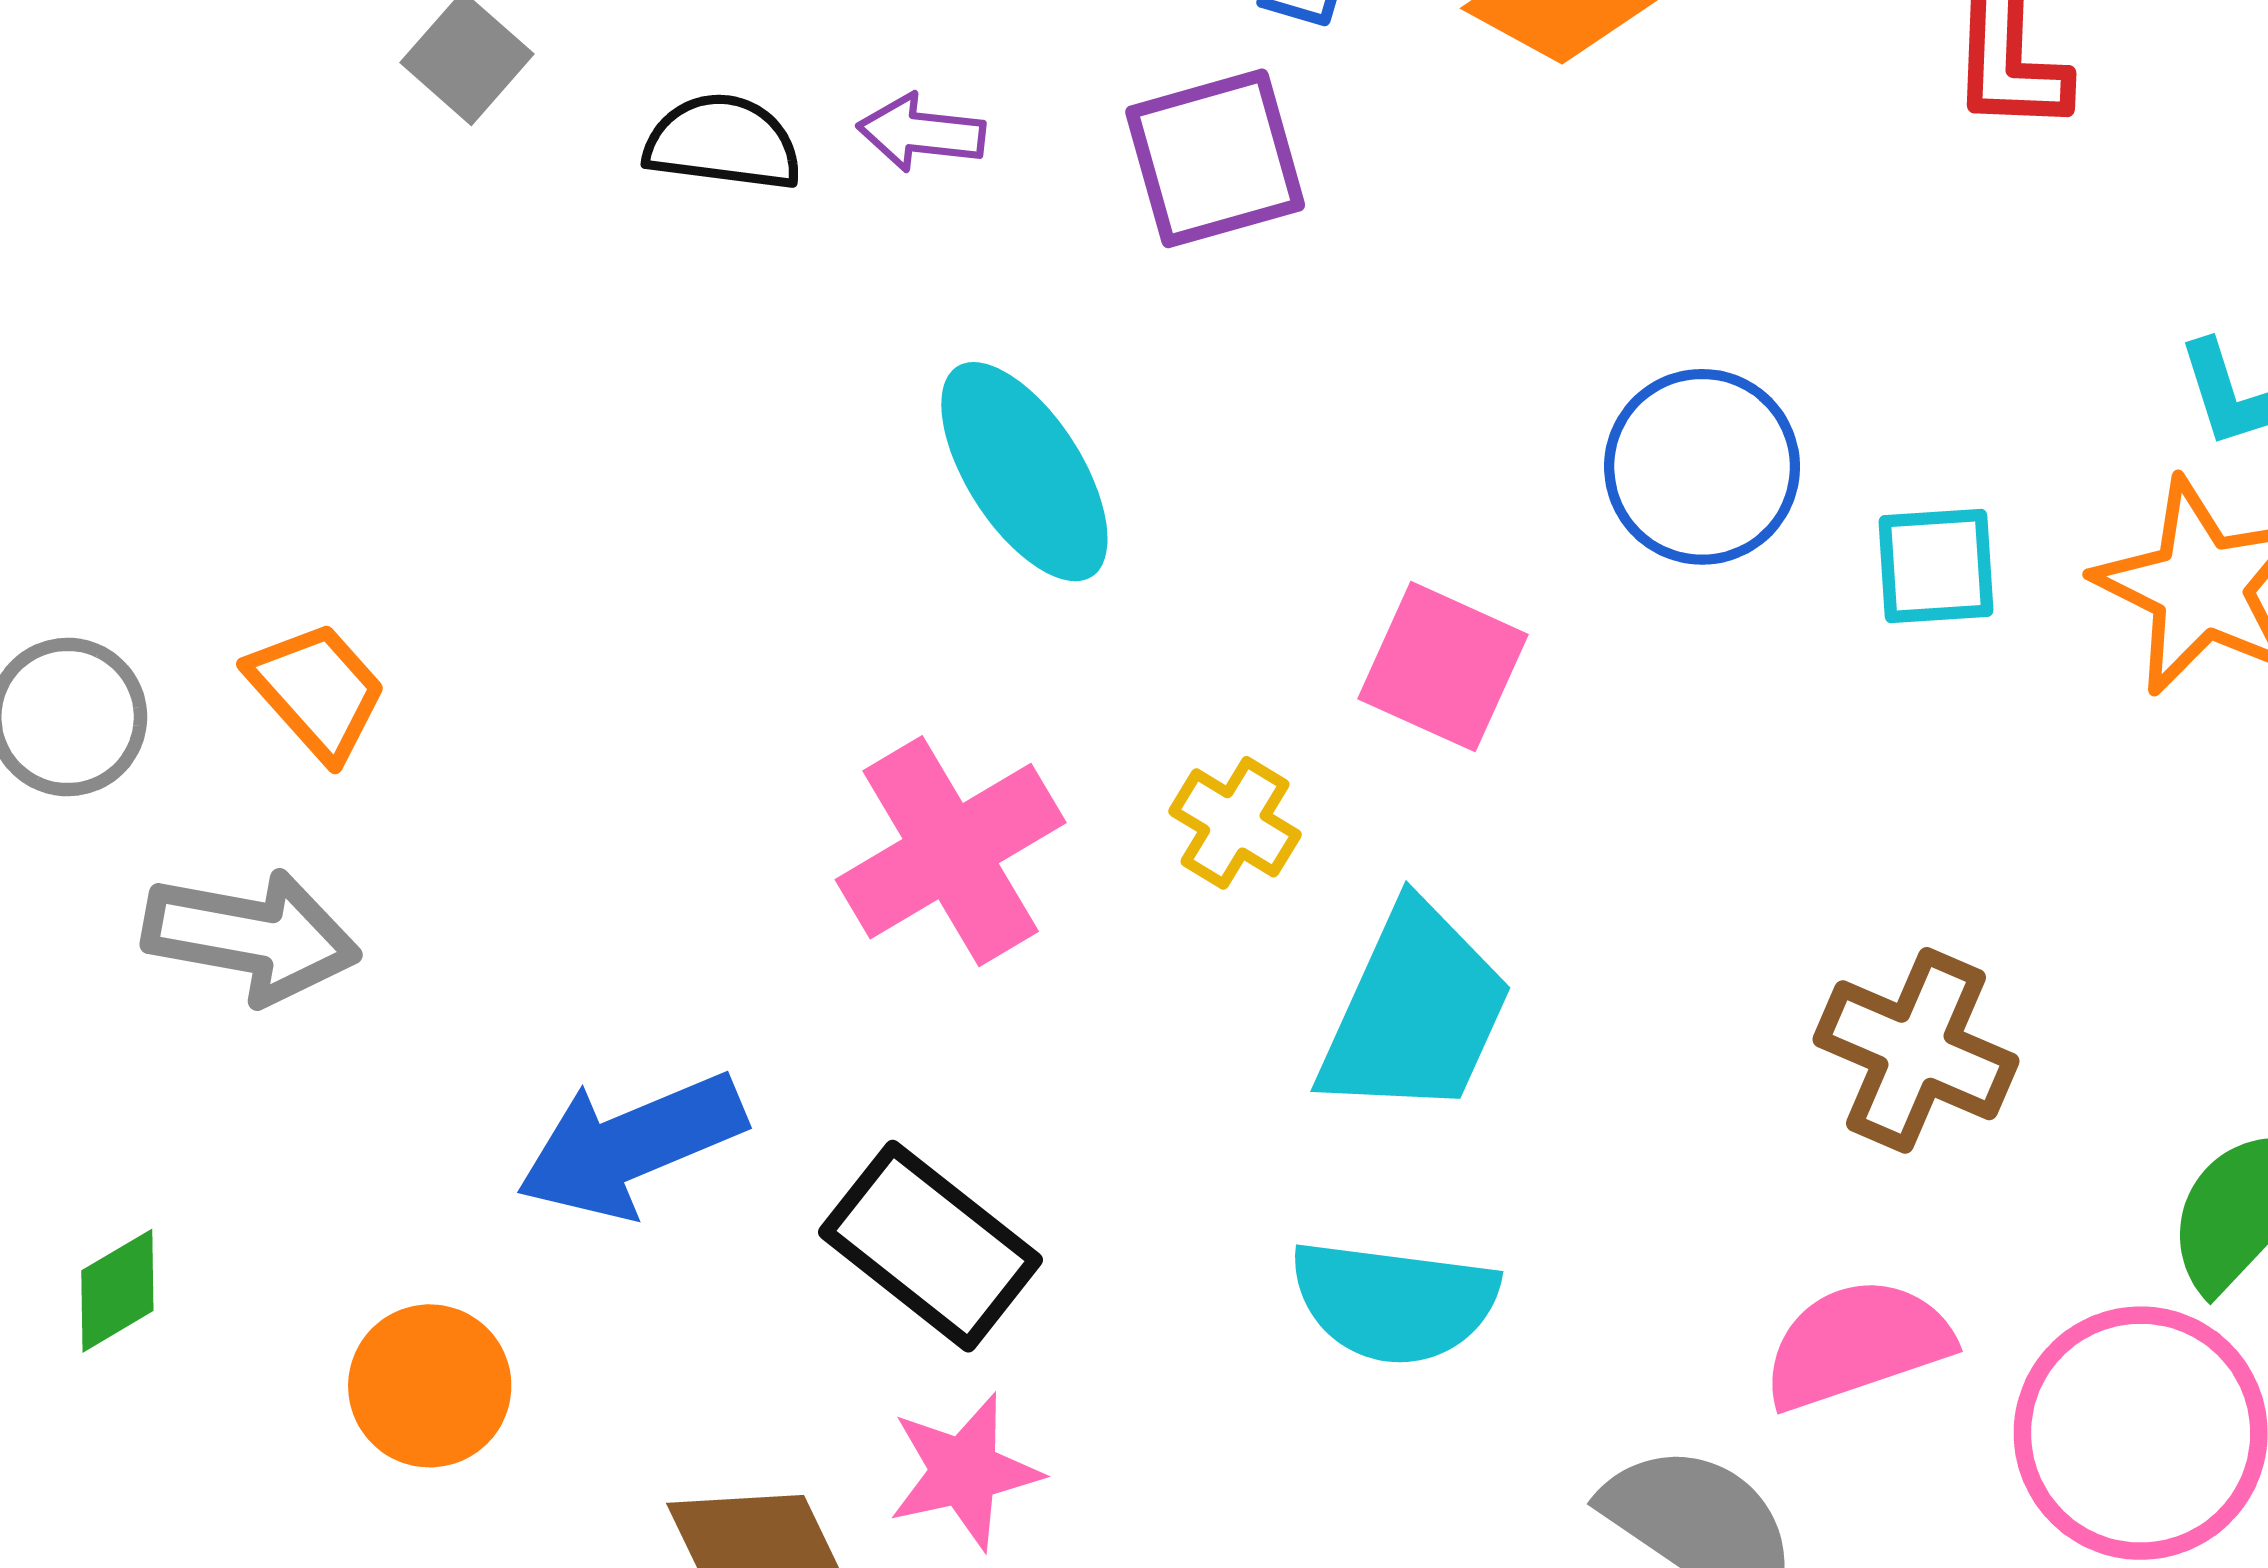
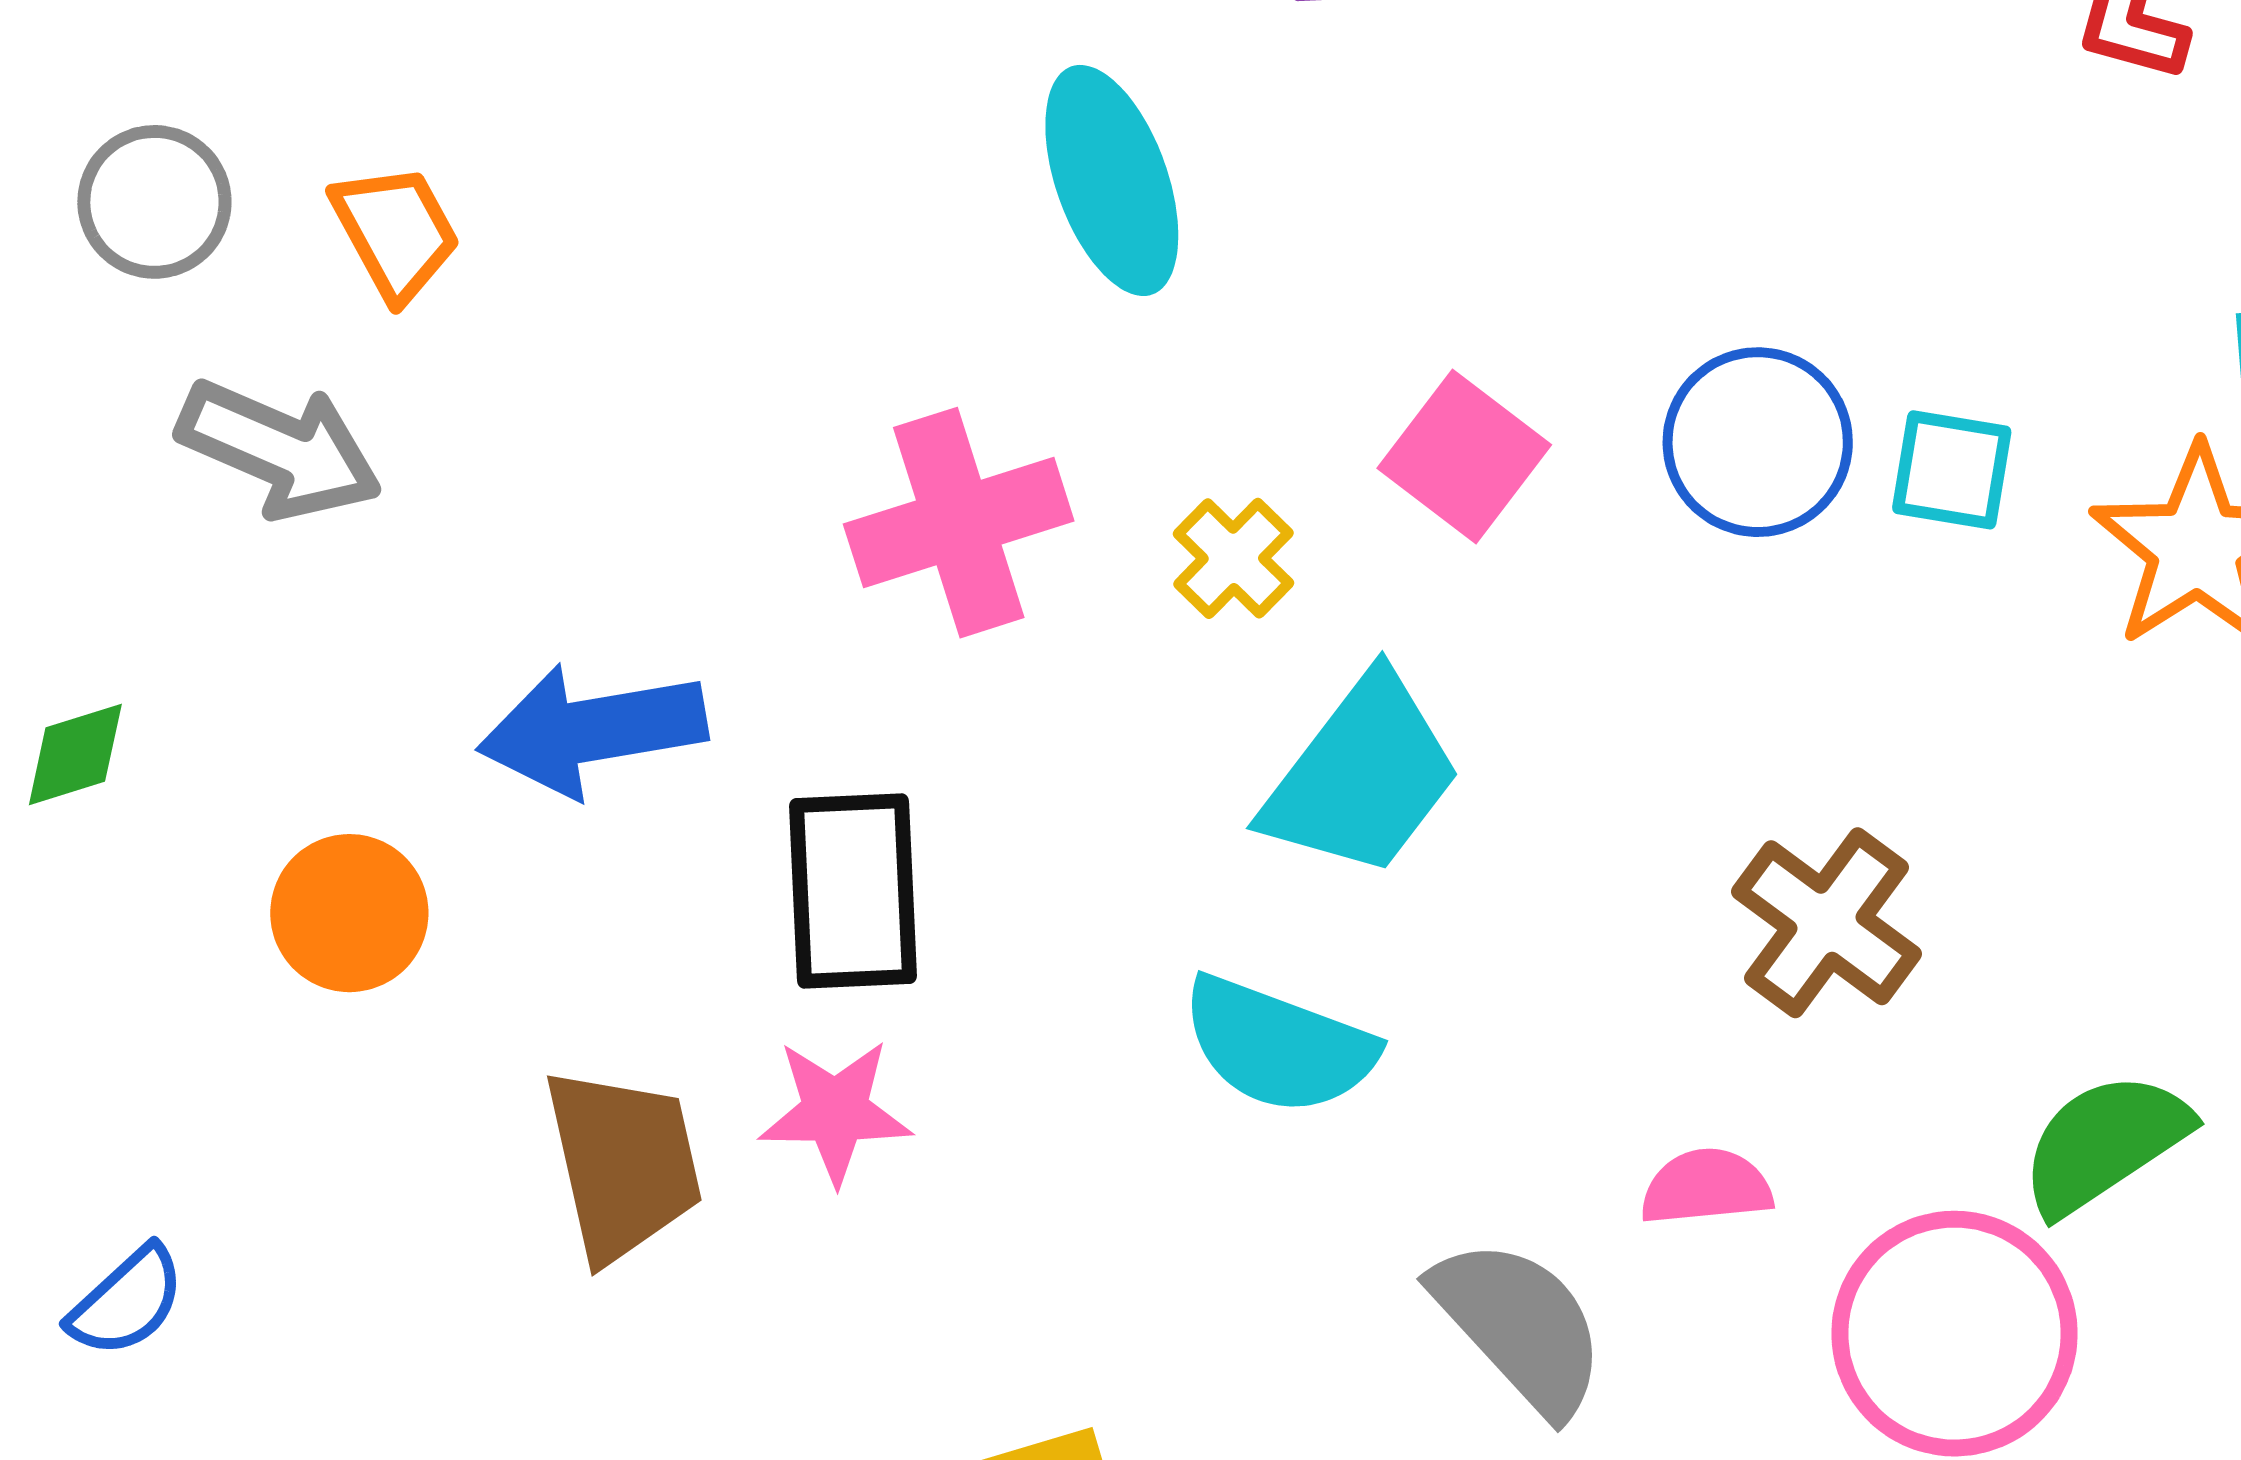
blue circle: (1702, 467) -> (1758, 442), moved
black rectangle: (931, 1246) -> (853, 891), turned 36
pink semicircle: (1857, 1344) -> (1706, 1187), size x0.7

